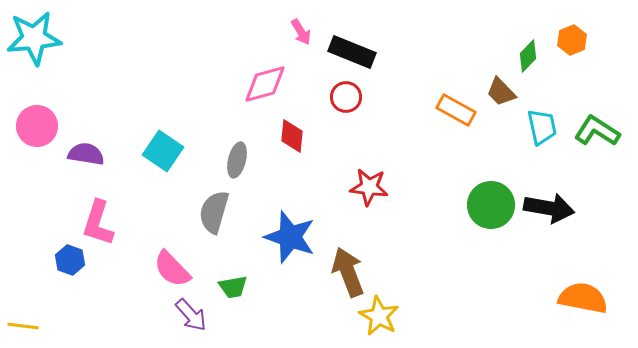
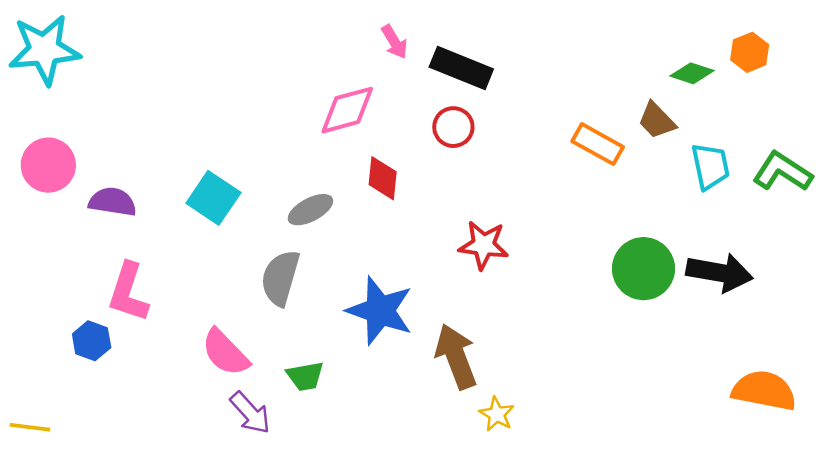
green diamond: (528, 56) -> (692, 73), turned 64
gray ellipse: (237, 160) -> (310, 210), turned 48
yellow star: (379, 316) -> (497, 414), size x0.7

